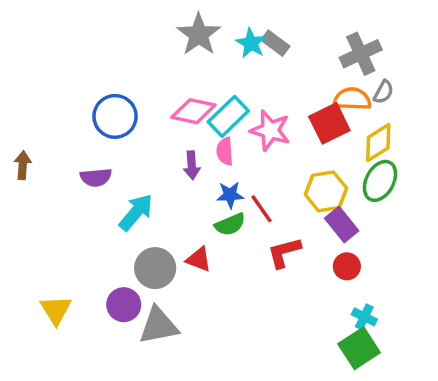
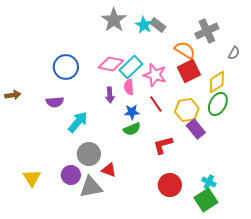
gray semicircle: (383, 92) -> (234, 53), moved
orange semicircle: (352, 99) -> (185, 50), moved, turned 30
brown arrow: (23, 165) -> (13, 95), turned 77
red line: (261, 209) -> (156, 104), moved
red triangle: (199, 259) -> (109, 170), moved
red circle: (347, 266) -> (170, 185), moved, size x1.5

